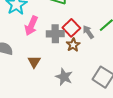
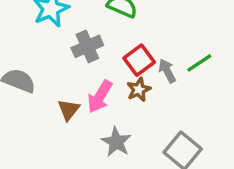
pink arrow: (31, 26) -> (100, 97), moved
gray cross: (55, 34) -> (87, 46), moved, turned -30

